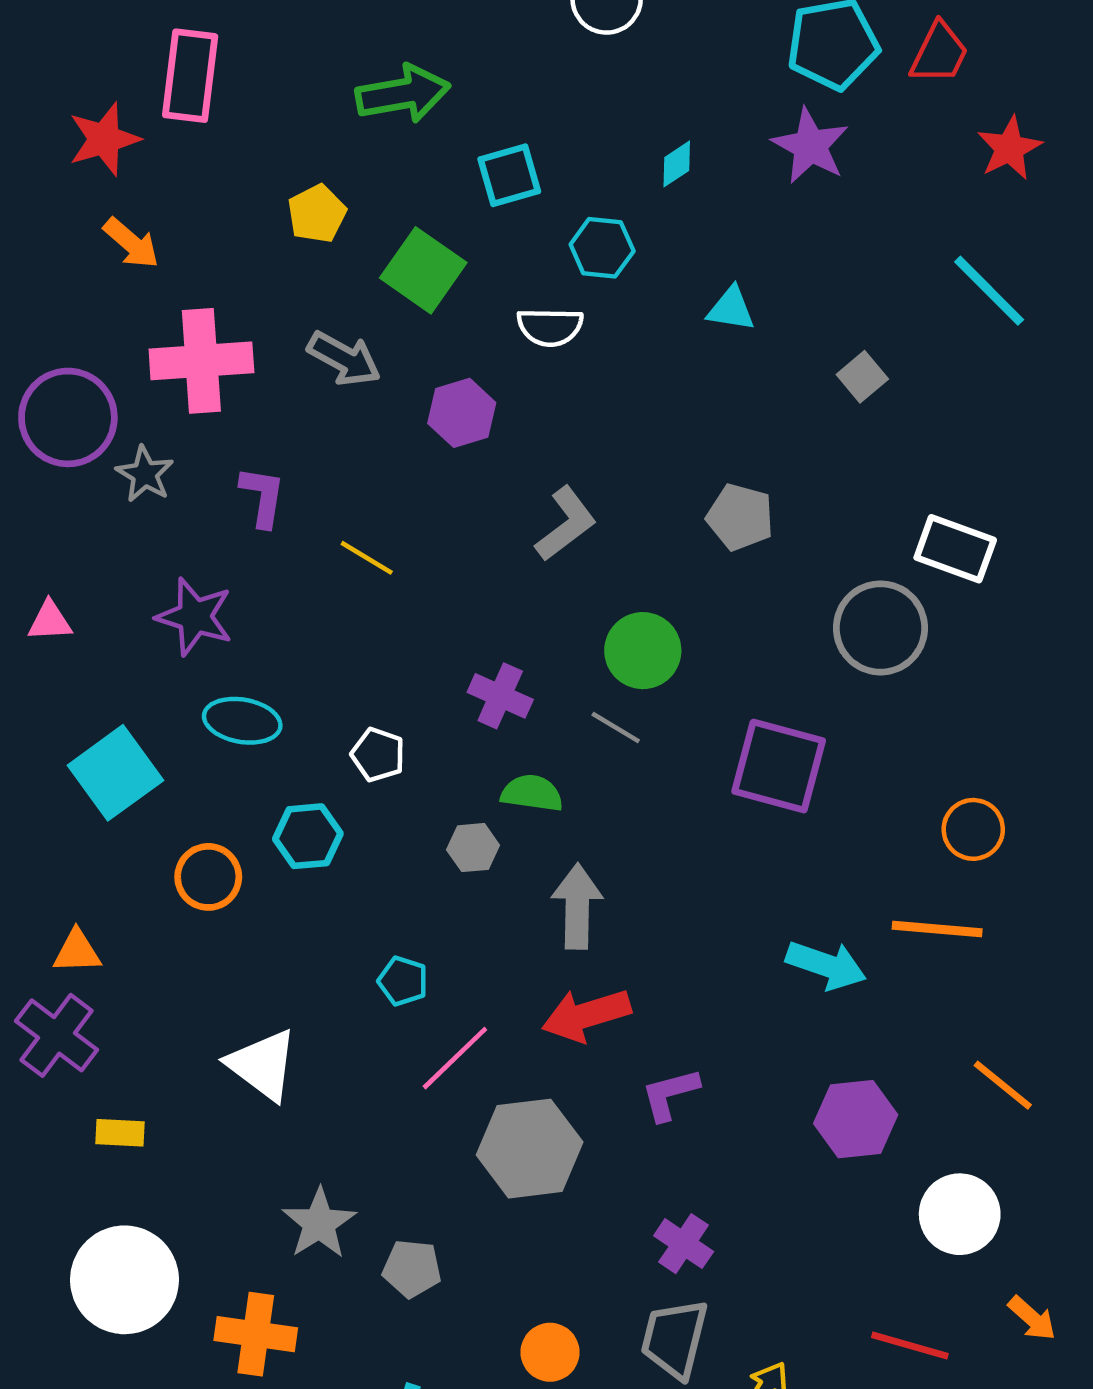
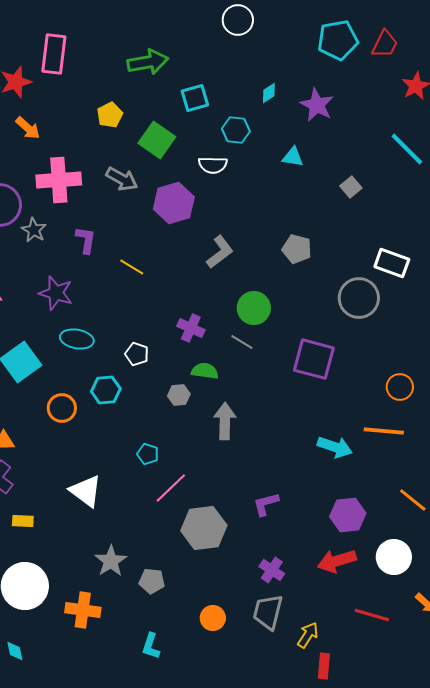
purple star: (810, 146) -> (317, 105), moved
purple hexagon: (462, 413) -> (174, 203), size x1.4
red arrow: (586, 1015) -> (337, 561), moved

